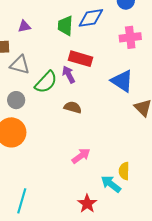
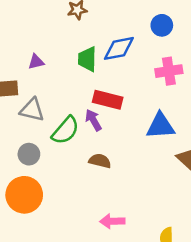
blue triangle: (122, 81) -> (161, 126), turned -35
pink arrow: (81, 156) -> (112, 221), turned -144

